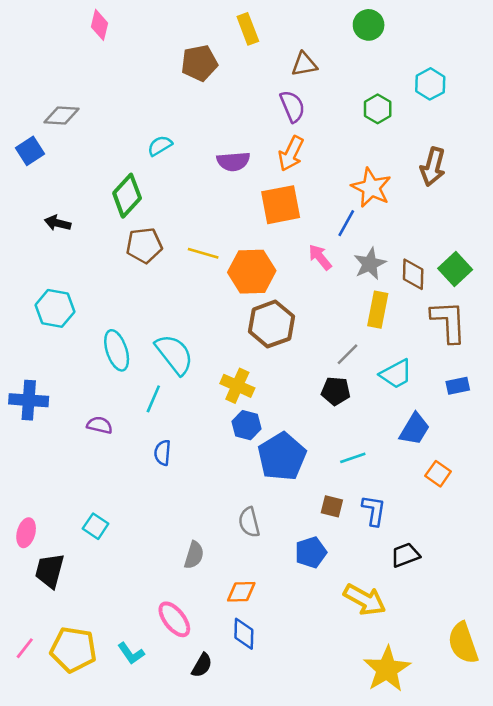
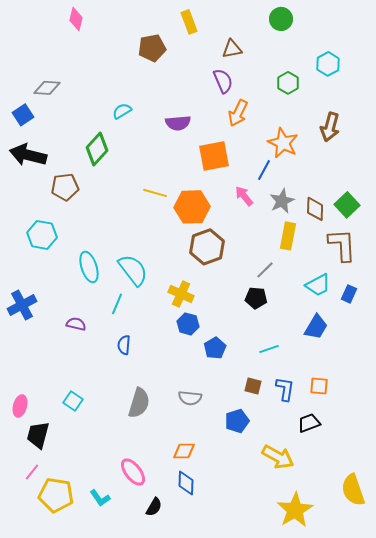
orange arrow: (291, 154) -> (238, 113), moved
black arrow: (58, 223) -> (28, 155), moved, size x1.8
brown pentagon: (144, 245) -> (65, 187), moved
cyan trapezoid: (396, 374) -> (318, 285), moved
blue rectangle: (458, 386) -> (349, 294), turned -54
blue cross: (29, 400) -> (22, 305), turned -32
blue pentagon: (282, 457) -> (215, 348), size x0.6
orange square: (438, 474) -> (319, 386), moved, turned -30
gray semicircle: (249, 522) -> (190, 398), turned -70
gray semicircle: (194, 555) -> (139, 403), moved, size x1.4
pink line: (25, 648) -> (32, 472), moved

